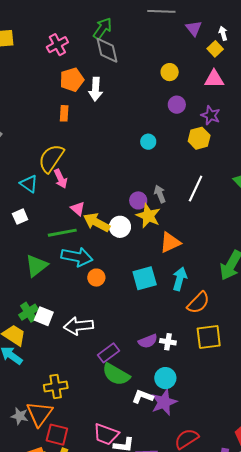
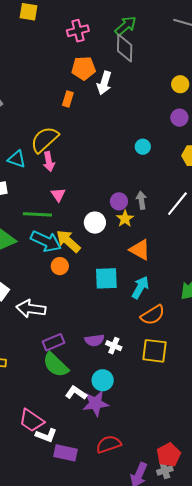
cyan triangle: (29, 184) -> (17, 159), turned -30
yellow star: (148, 216) -> (125, 219), size x0.7
yellow arrow: (97, 222) -> (68, 241), moved
orange triangle: (170, 242) -> (140, 250), turned 40

